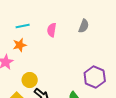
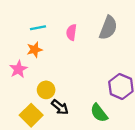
gray semicircle: (84, 26) -> (108, 28), size x1.5

